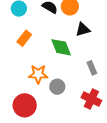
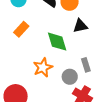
orange star: (38, 74) -> (43, 67), moved, turned -30
gray circle: (57, 87) -> (70, 77), moved

